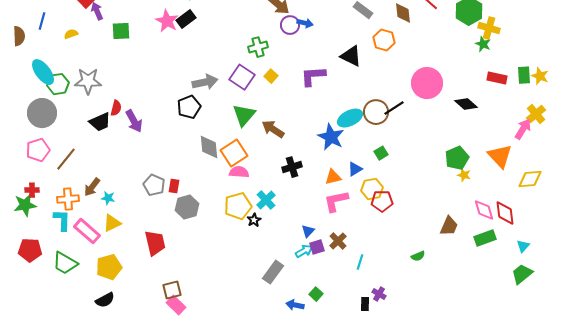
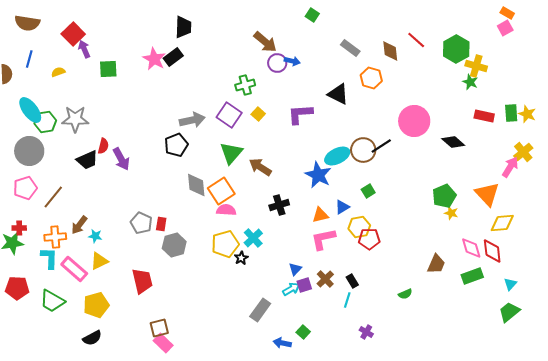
yellow diamond: (530, 179) -> (502, 223), moved
black rectangle: (365, 304) -> (352, 281), moved, turned -32

